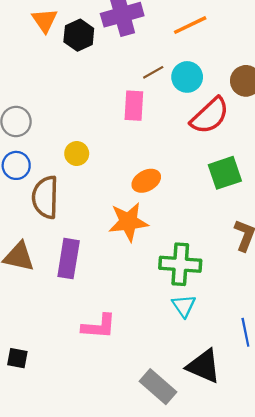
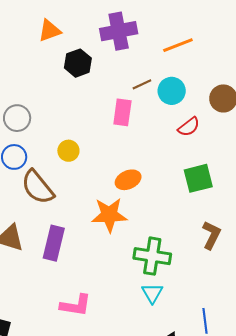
orange triangle: (45, 20) -> (50, 31), turned 40
black hexagon: (79, 35) -> (78, 63), moved
red semicircle: (210, 116) -> (189, 127), size x0.6
brown semicircle: (45, 197) -> (38, 187), turned -45

